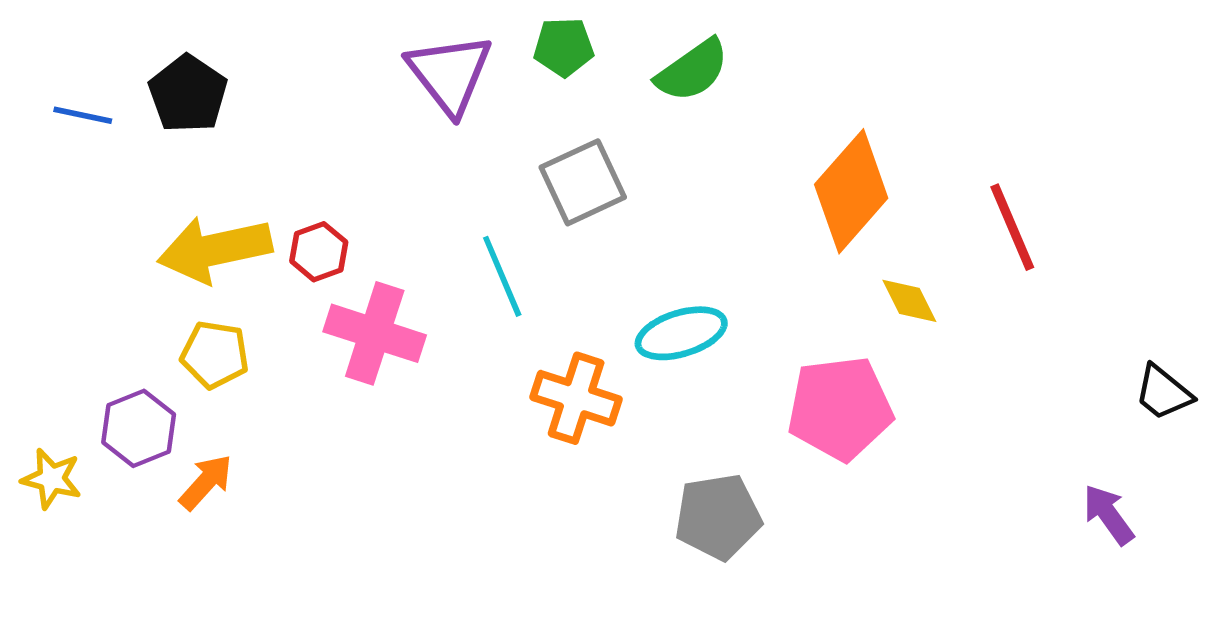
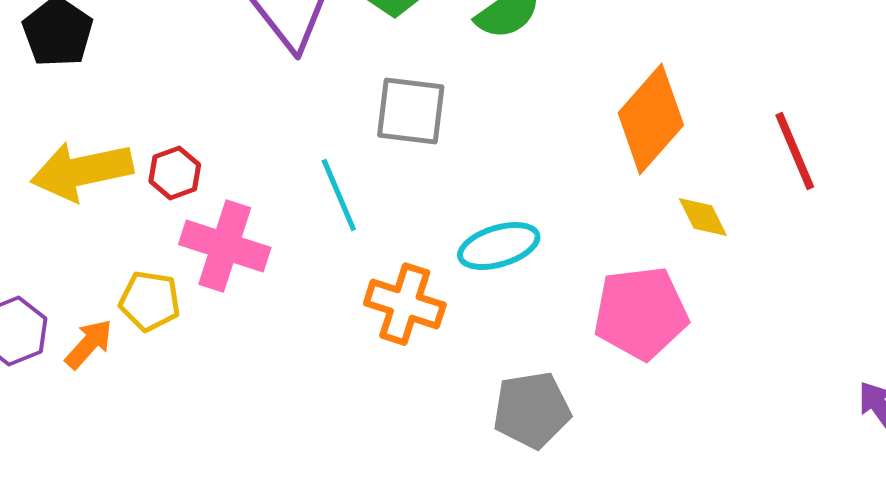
gray square: (583, 182) -> (411, 111), turned 32
yellow pentagon: (215, 355) -> (150, 301), moved
orange arrow: (206, 482) -> (89, 344), moved

